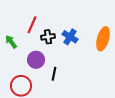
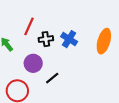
black line: (54, 74) -> (52, 78), turned 40

